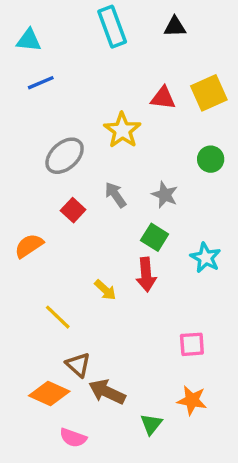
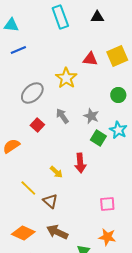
green square: (155, 237) -> (98, 138), moved
cyan star: (206, 258) -> (118, 130), moved
brown triangle: (78, 365) -> (50, 201), moved

